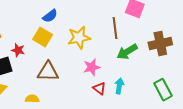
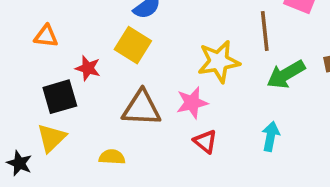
yellow star: (79, 38) -> (219, 61), moved
pink star: (92, 67) -> (192, 103), moved
red triangle: (99, 88) -> (205, 142), moved

